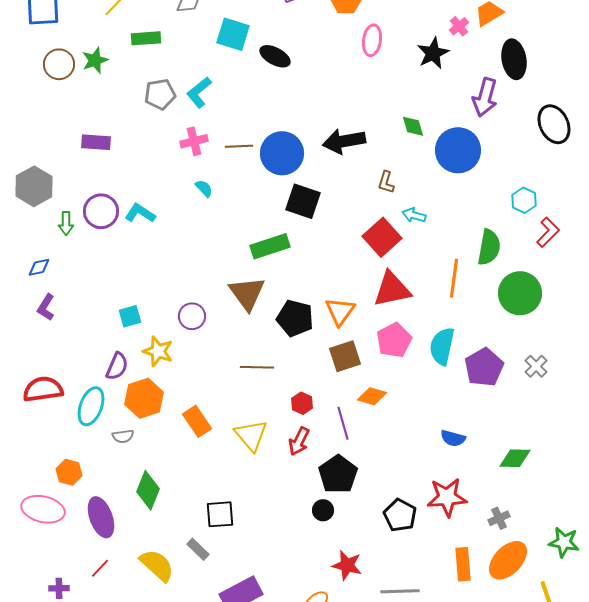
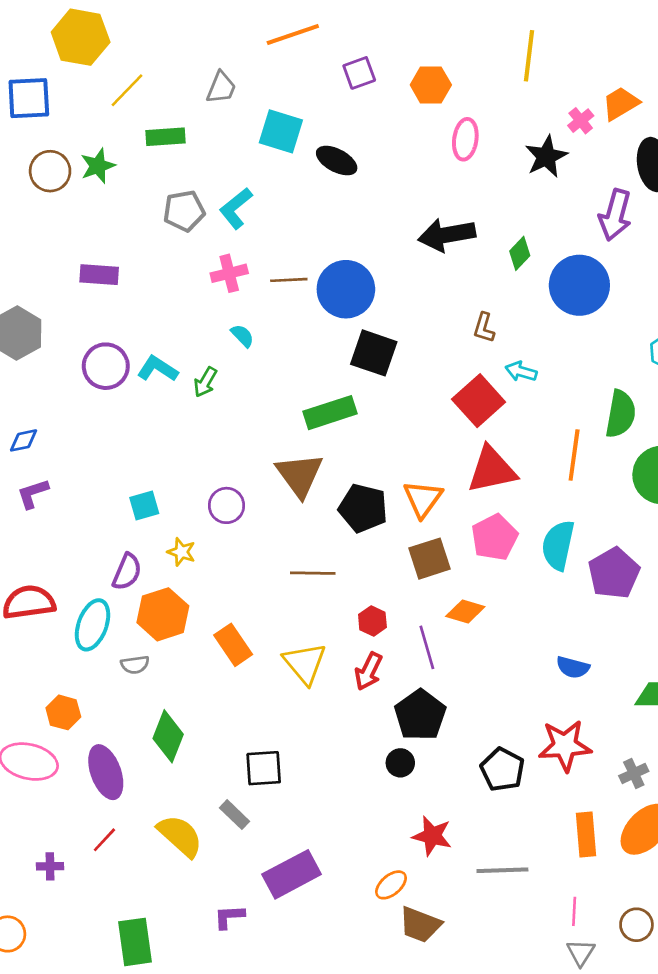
green diamond: (413, 126) -> (520, 253), turned 60
black arrow: (344, 141) -> (447, 235), moved
green arrow: (66, 223) -> (205, 382), moved, turned 30
purple L-shape: (46, 307) -> (33, 494), turned 40
yellow star: (158, 351) -> (181, 552), size x0.7

